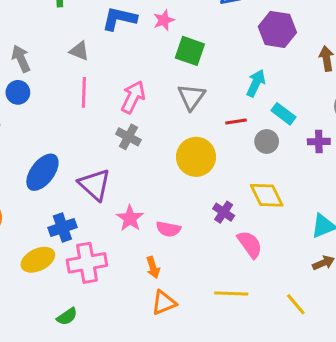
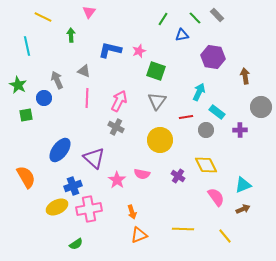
gray arrow: (21, 59) -> (57, 80), moved
pink semicircle: (168, 229) -> (142, 174), moved
pink semicircle: (250, 244) -> (216, 197), moved

